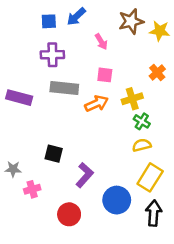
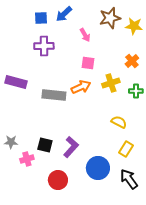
gray rectangle: (64, 88) -> (54, 95), moved
green cross: (142, 121) -> (136, 91), moved, turned -32
yellow semicircle: (142, 145) -> (119, 122), turned 42
black square: (54, 154) -> (45, 145), moved
yellow rectangle: (150, 177) -> (126, 149), size x0.7
black arrow: (154, 213) -> (129, 179), turned -40

